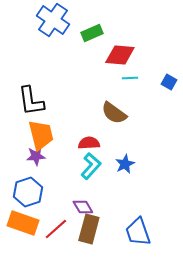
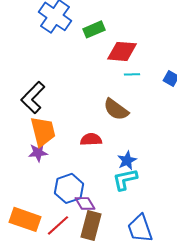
black L-shape: (31, 101) -> (33, 97), turned 52
cyan L-shape: (91, 166) -> (125, 179), moved, turned -144
blue hexagon: (28, 192) -> (69, 188), moved

